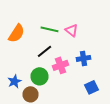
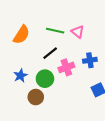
blue star: (14, 81) -> (20, 76), moved

